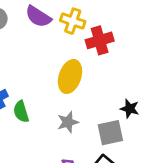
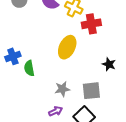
black star: (130, 109) -> (109, 64), moved
gray star: (68, 122) -> (62, 89), moved

